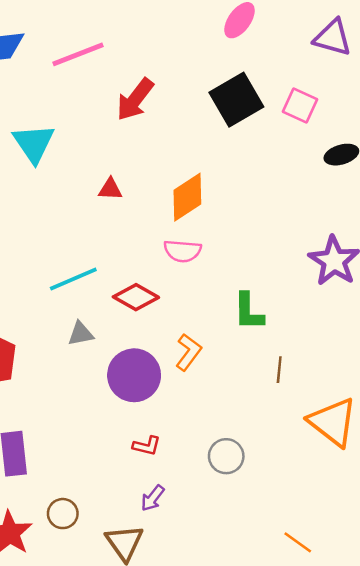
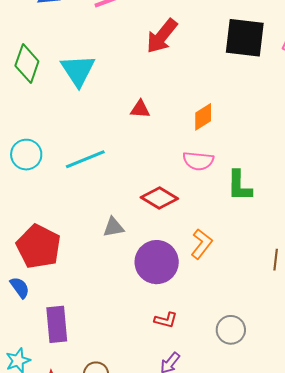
black square: (236, 100) -> (245, 38), turned 36
orange diamond: (187, 197) -> (203, 117), size x0.7
cyan line: (73, 279) -> (85, 159), moved
green L-shape: (249, 312) -> (239, 186), moved

